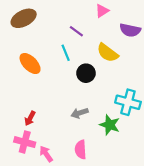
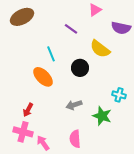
cyan line: (66, 53) -> (51, 54), moved
orange ellipse: (30, 63) -> (43, 77), moved
cyan cross: (128, 102) -> (119, 95), size x0.6

